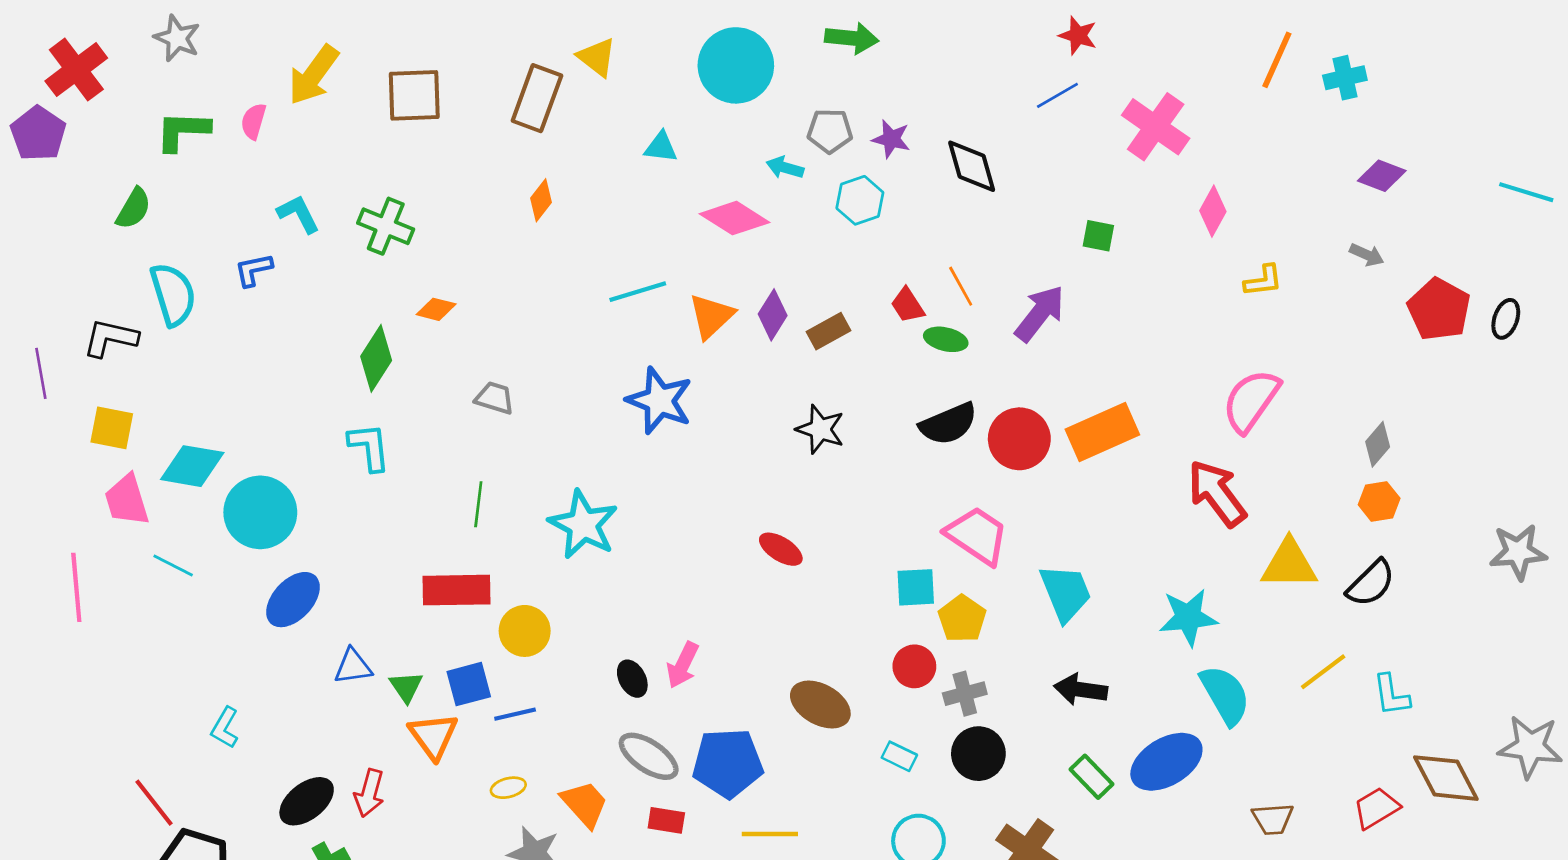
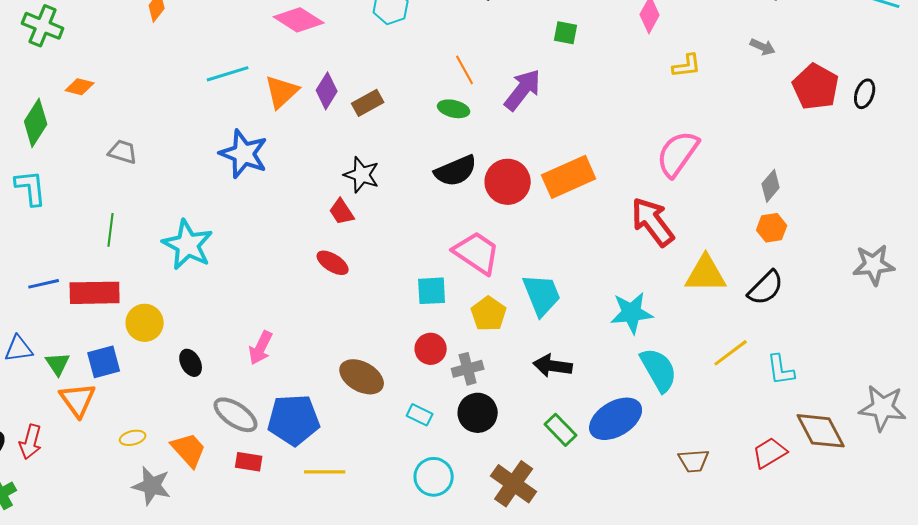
red trapezoid: (908, 305) -> (342, 212), moved
yellow pentagon: (962, 619) -> (489, 314), moved
black ellipse: (632, 679) -> (191, 363), moved
blue line: (515, 714) -> (44, 284), moved

